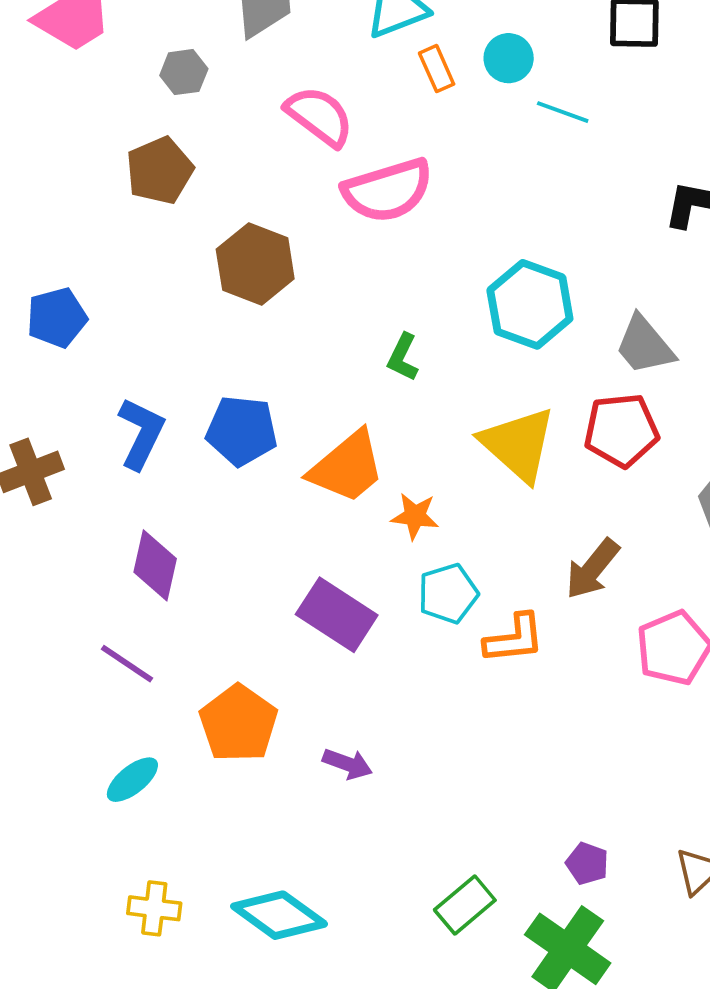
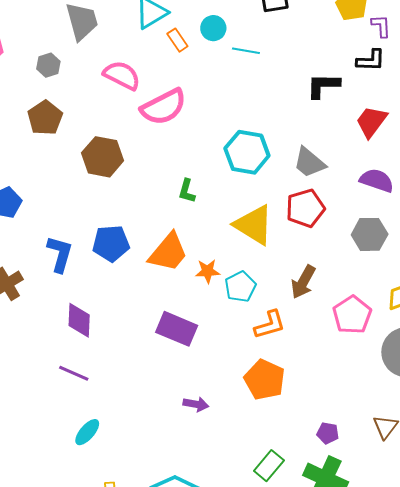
cyan pentagon: (448, 594) -> (240, 287), moved
orange pentagon: (239, 723) -> (265, 380), moved

